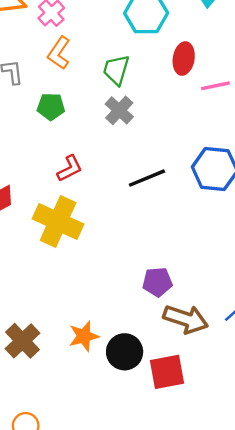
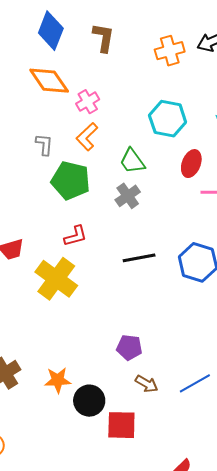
green trapezoid: (116, 70) -> (132, 161), turned -64
green pentagon: (51, 107) -> (71, 181), size x1.6
brown arrow: (186, 319) -> (147, 384), size x0.6

